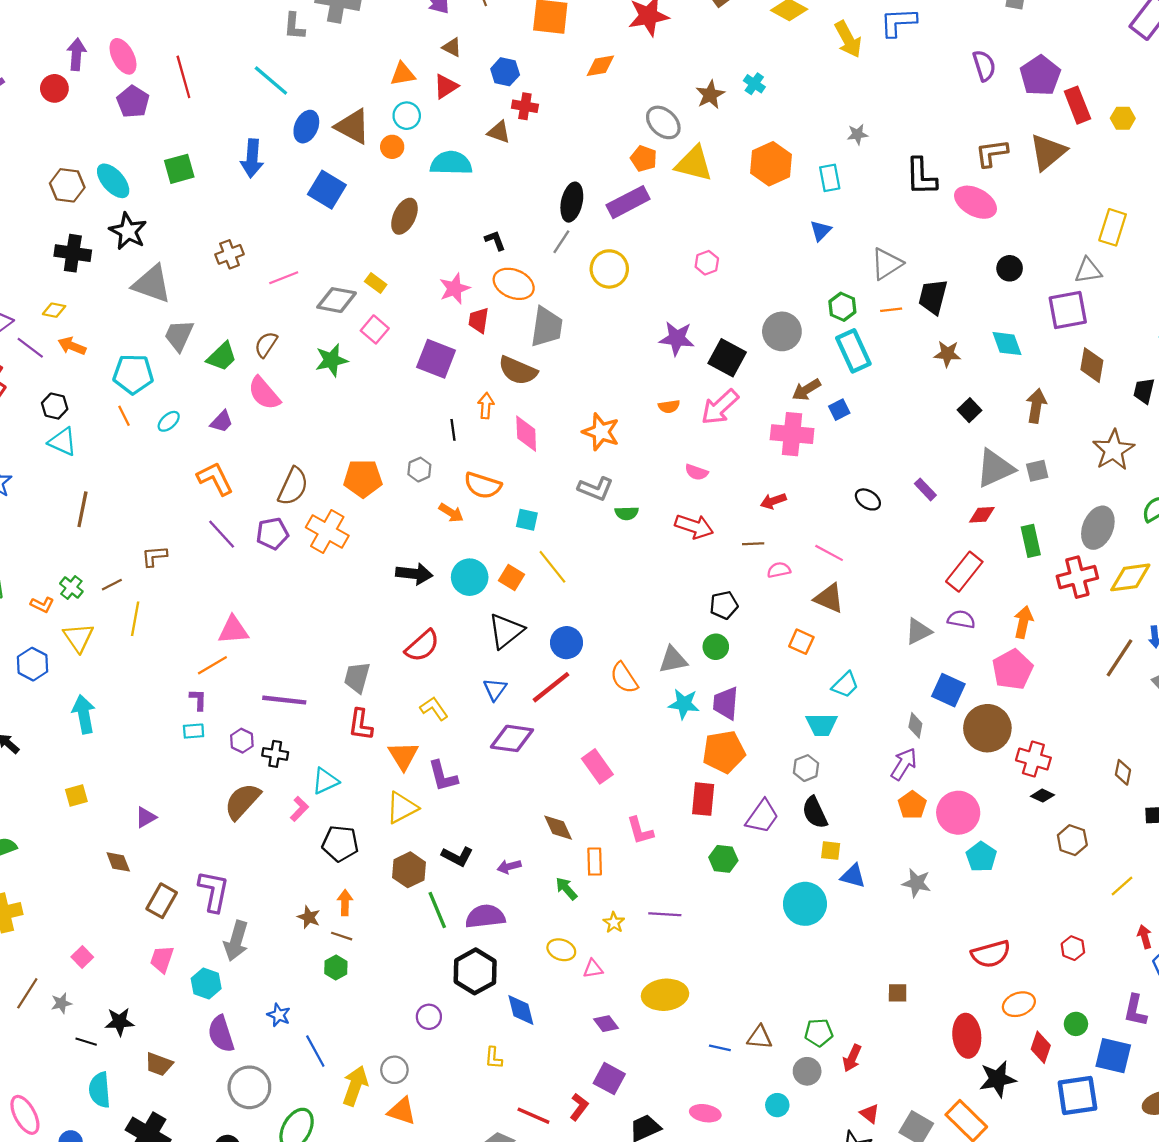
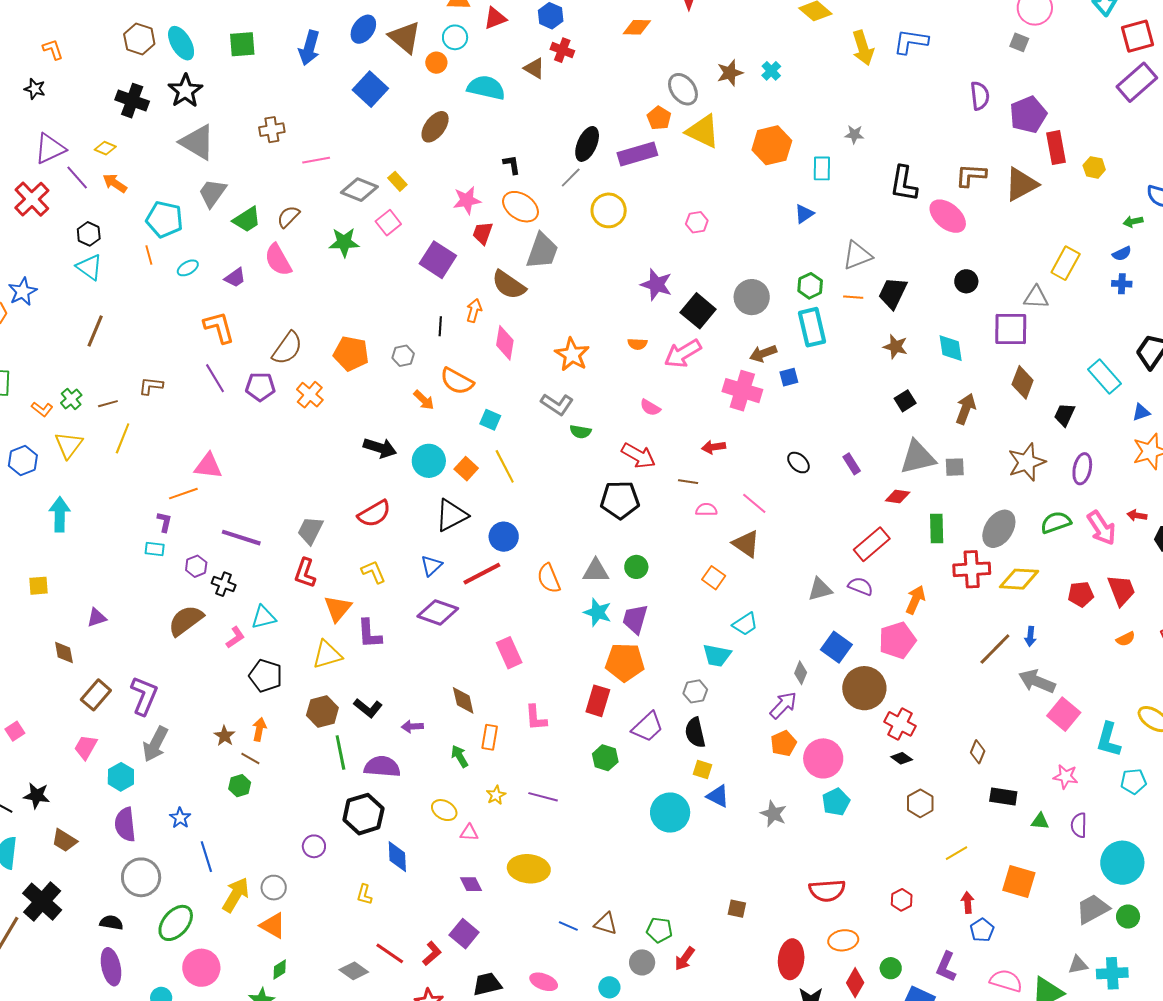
orange cross: (327, 532) -> (310, 395), size x0.7
black pentagon: (724, 605) -> (620, 500), moved, size x1.5

